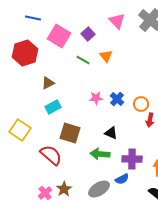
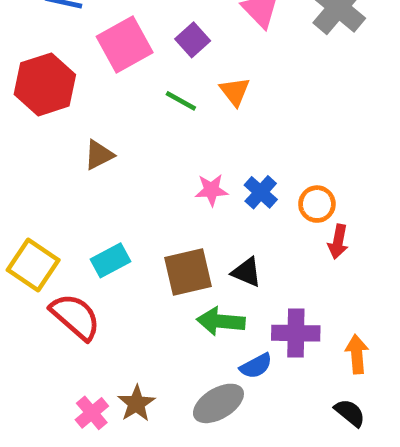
pink square: (59, 36) -> (125, 45), turned 30
cyan rectangle: (53, 107) -> (111, 260), moved
brown square: (70, 133) -> (188, 272), moved, turned -30
red semicircle: (51, 155) -> (75, 317), moved
blue semicircle: (122, 179) -> (256, 366), moved

